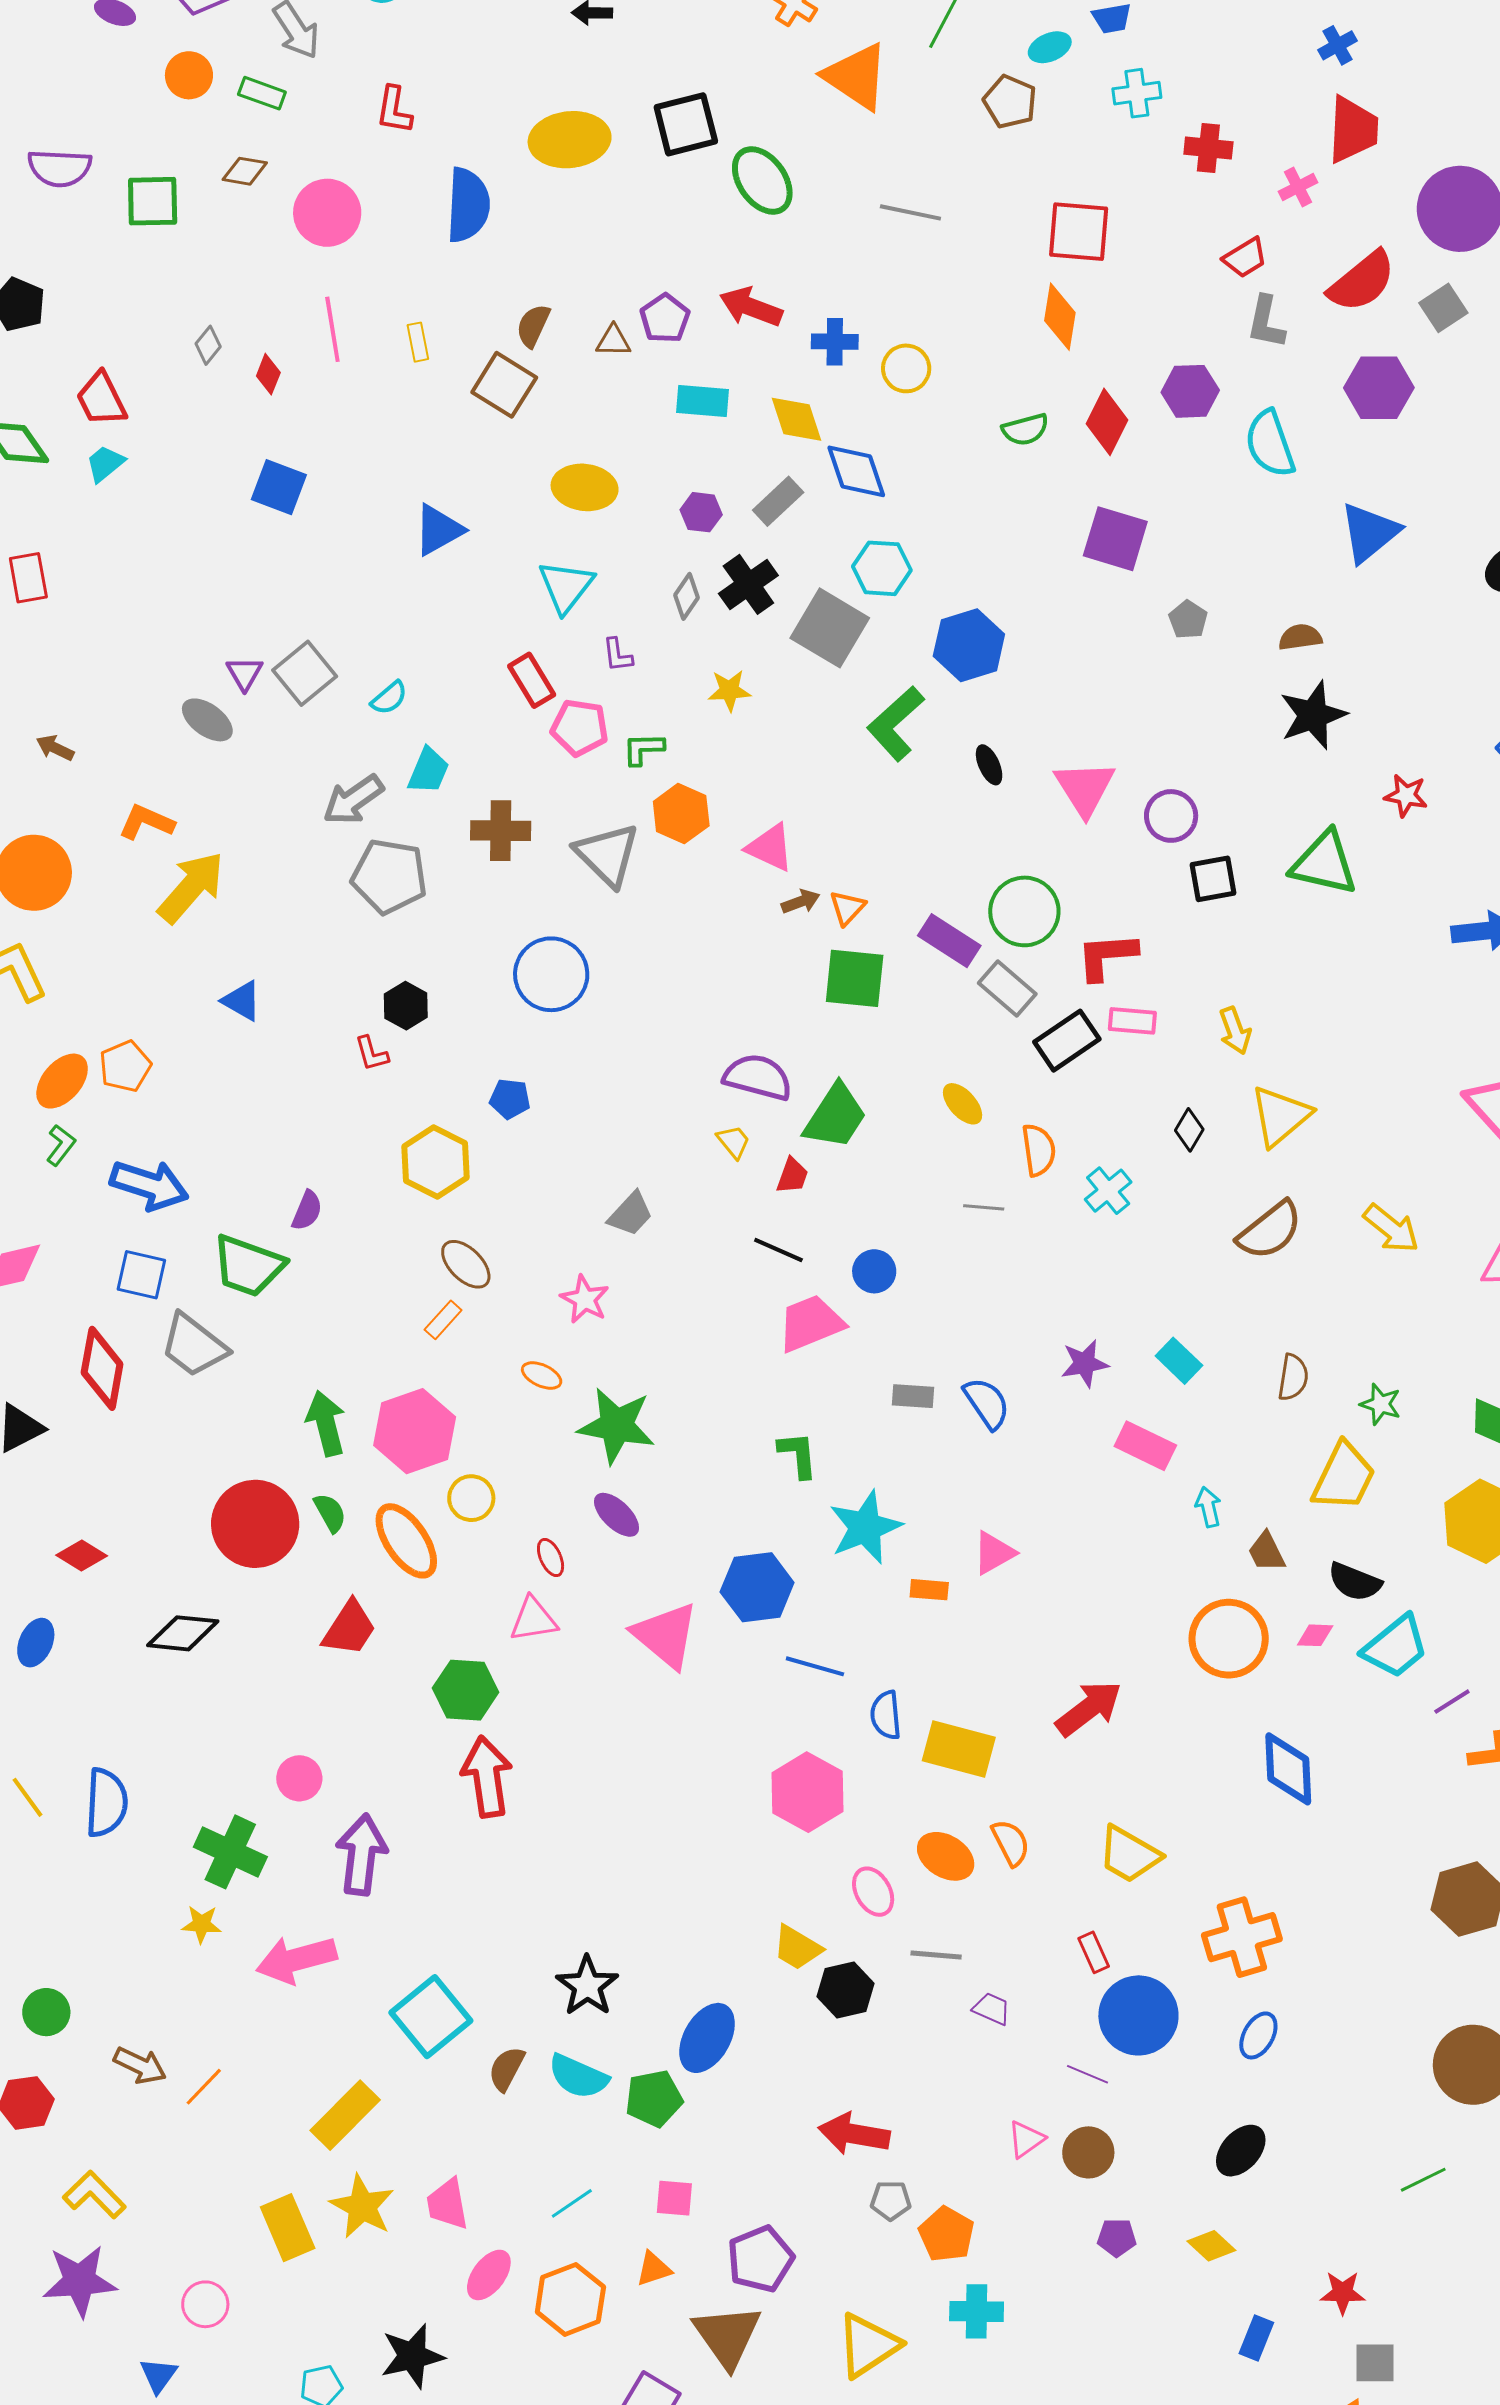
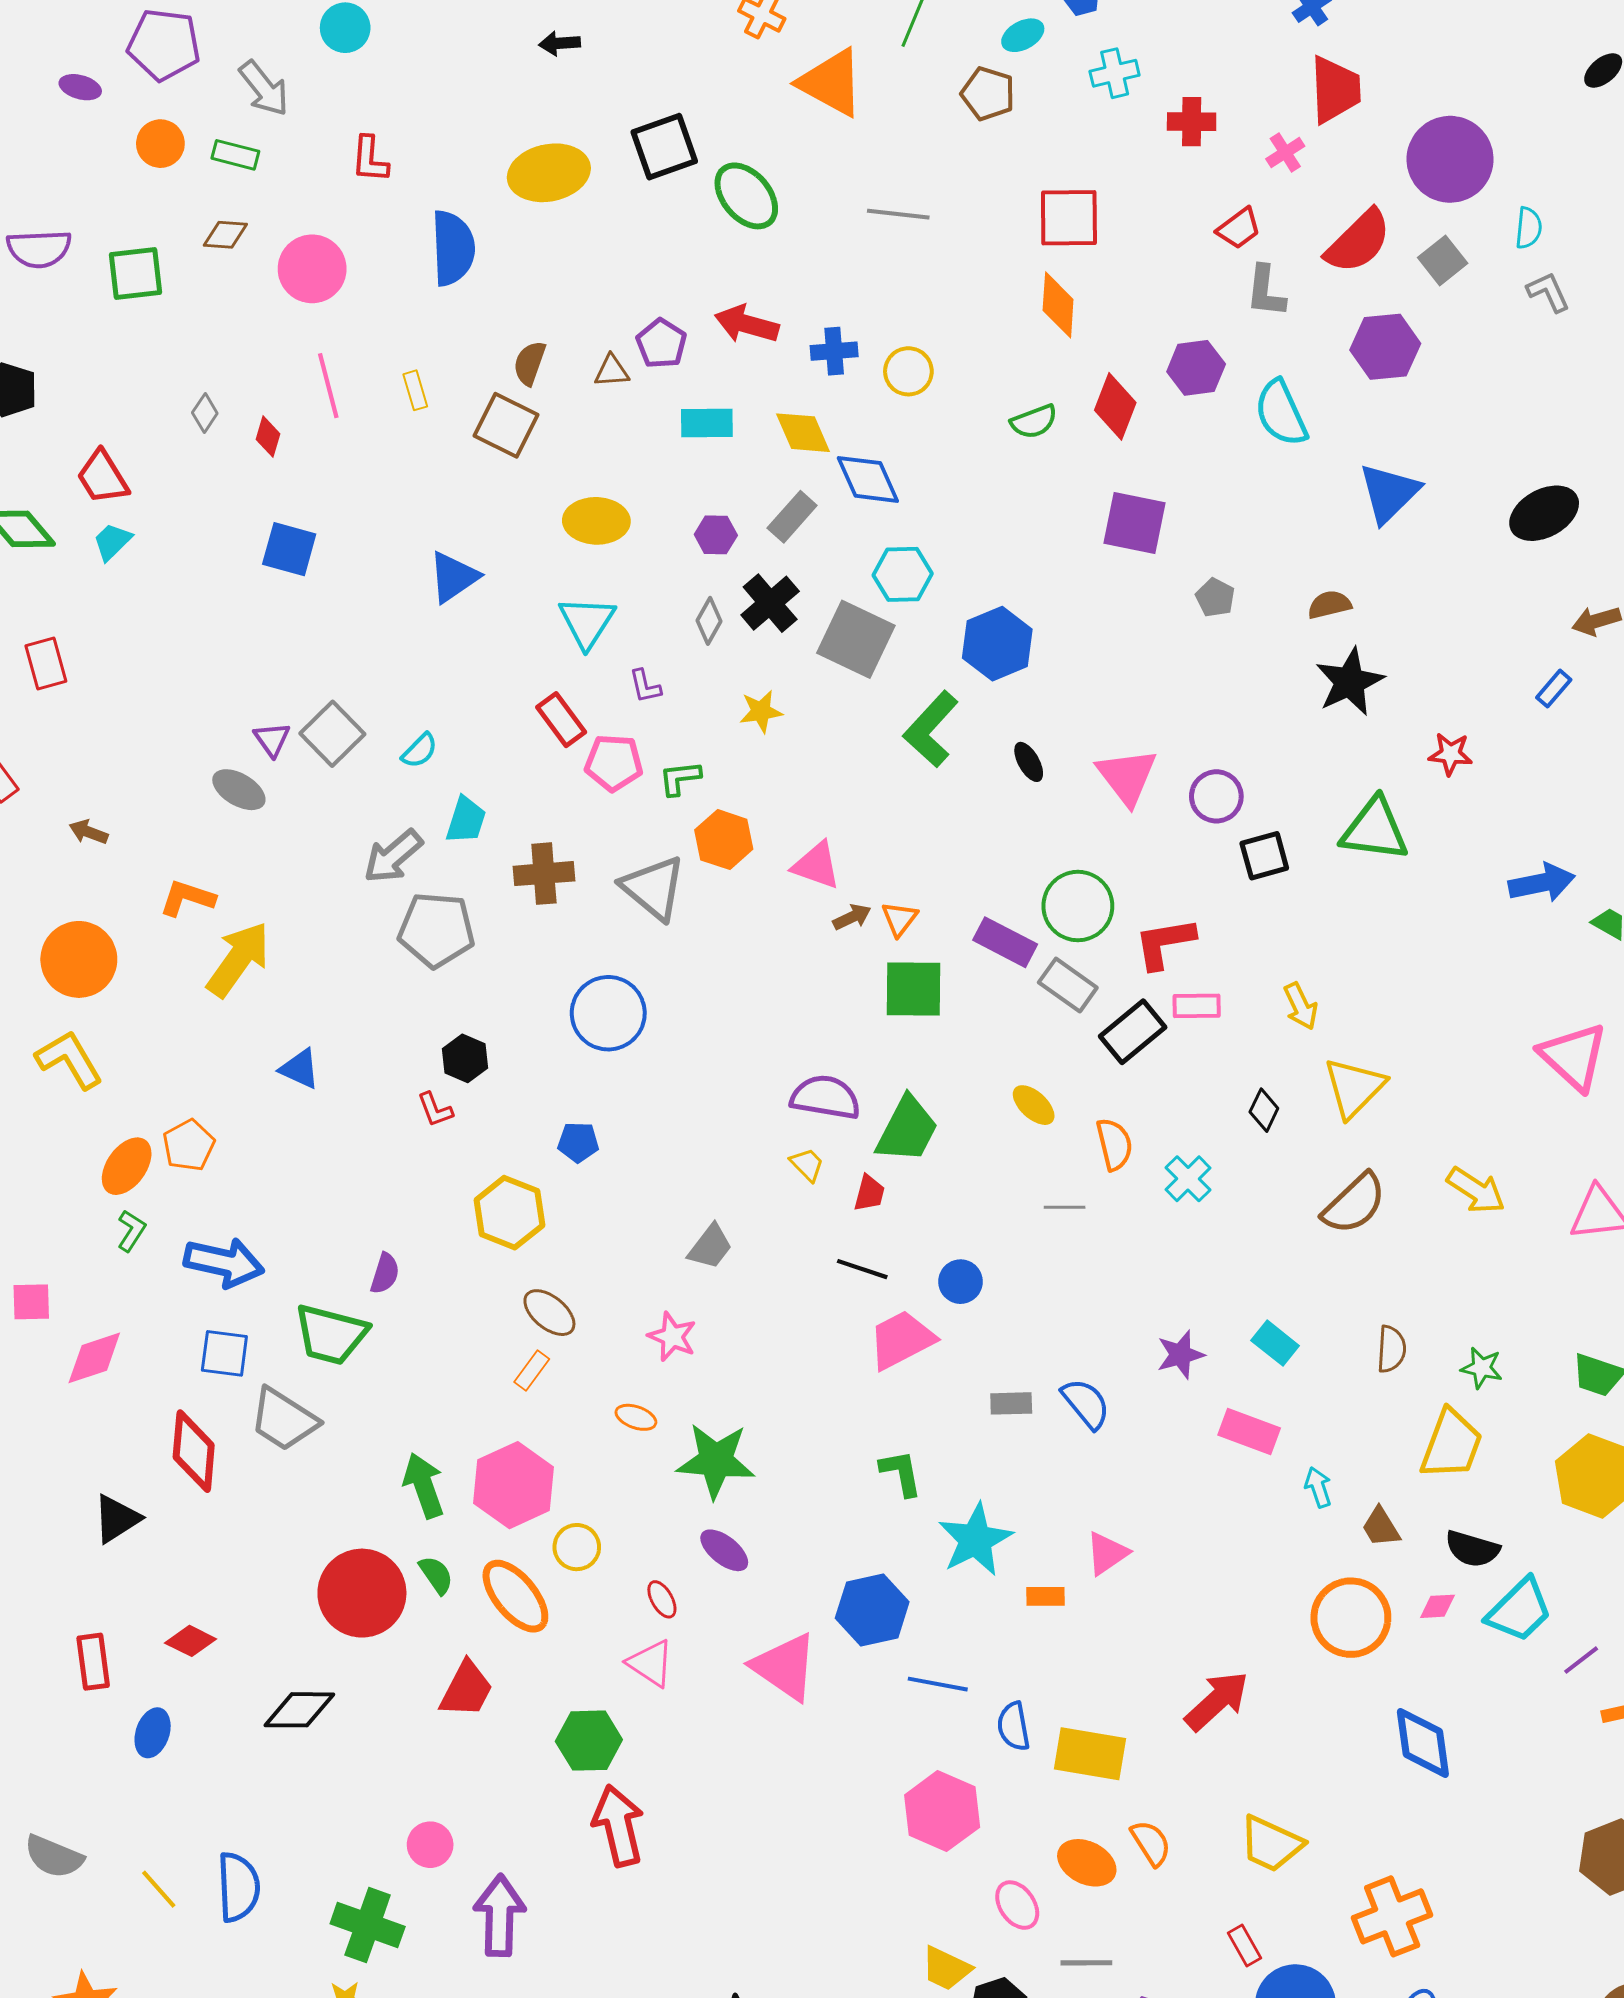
pink triangle: (533, 1620) -> (650, 1663), turned 48

